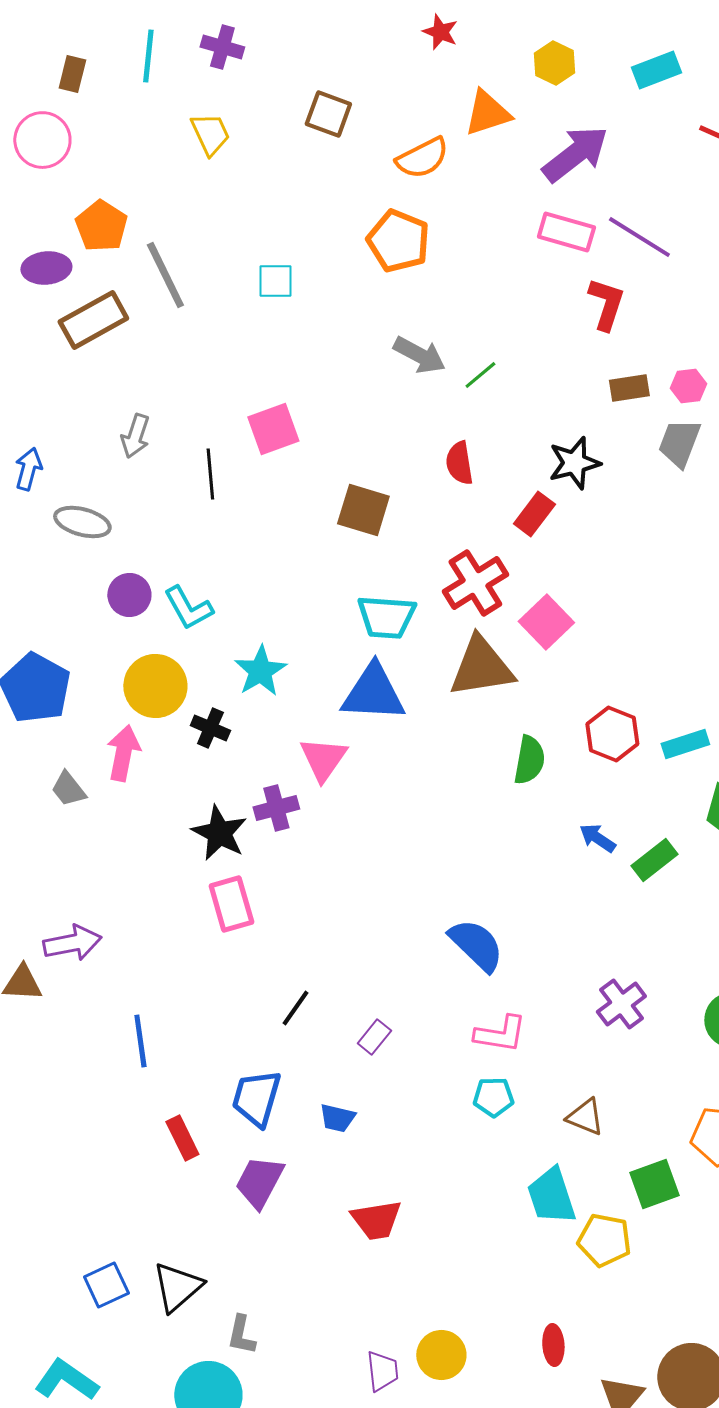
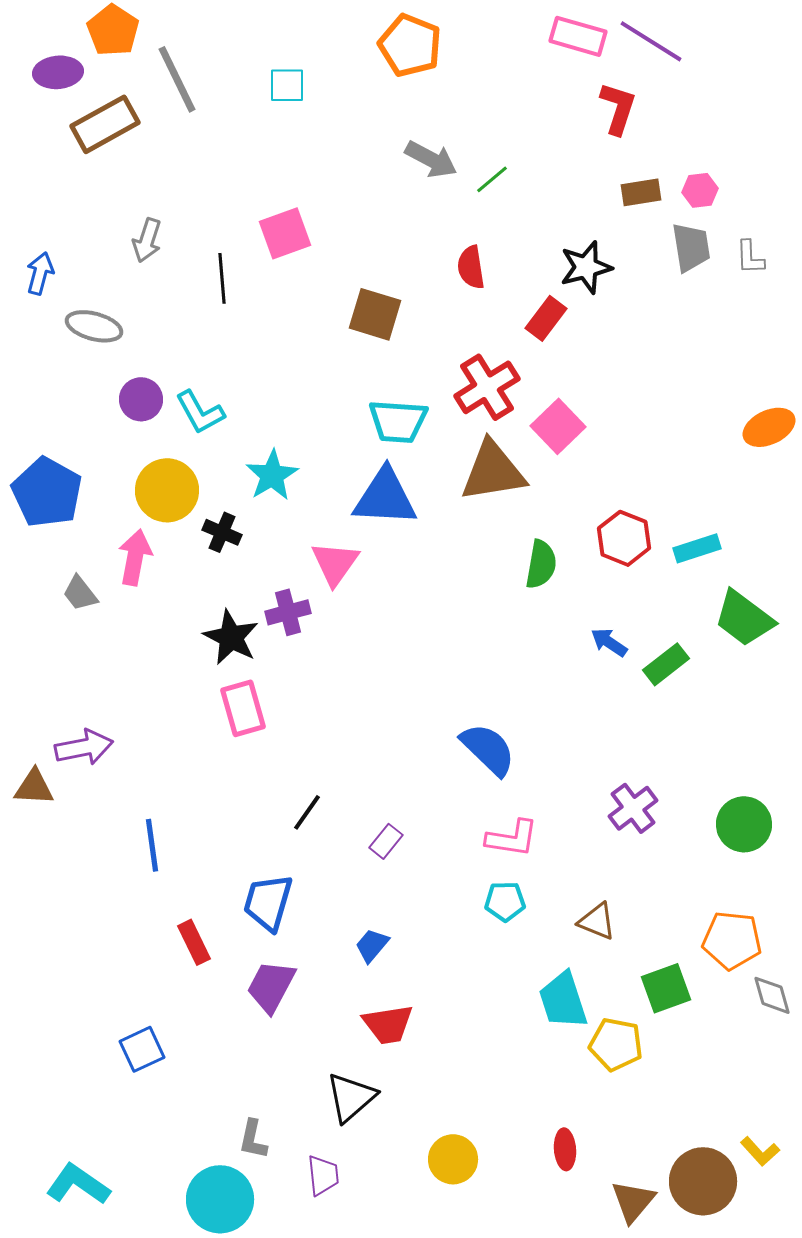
gray trapezoid: (679, 443) -> (691, 247), turned 150
blue trapezoid: (337, 1118) -> (372, 945), moved, turned 117
blue square: (106, 1285) -> (142, 1049), moved
black triangle: (177, 1287) -> (351, 1097), moved
purple trapezoid: (382, 1371) -> (323, 1175), moved

